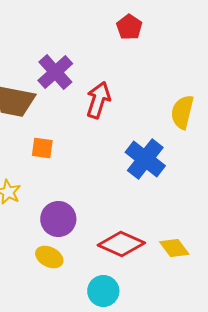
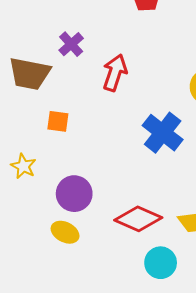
purple cross: (55, 72) -> (71, 44), size x0.7
cyan circle: (103, 291) -> (161, 263), moved

